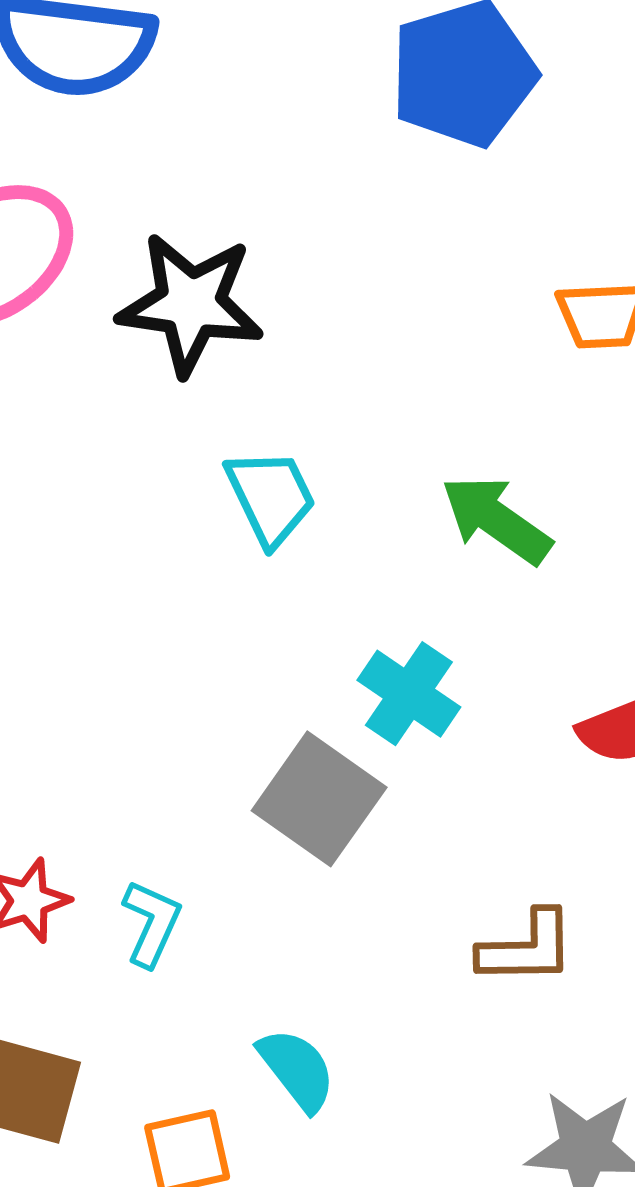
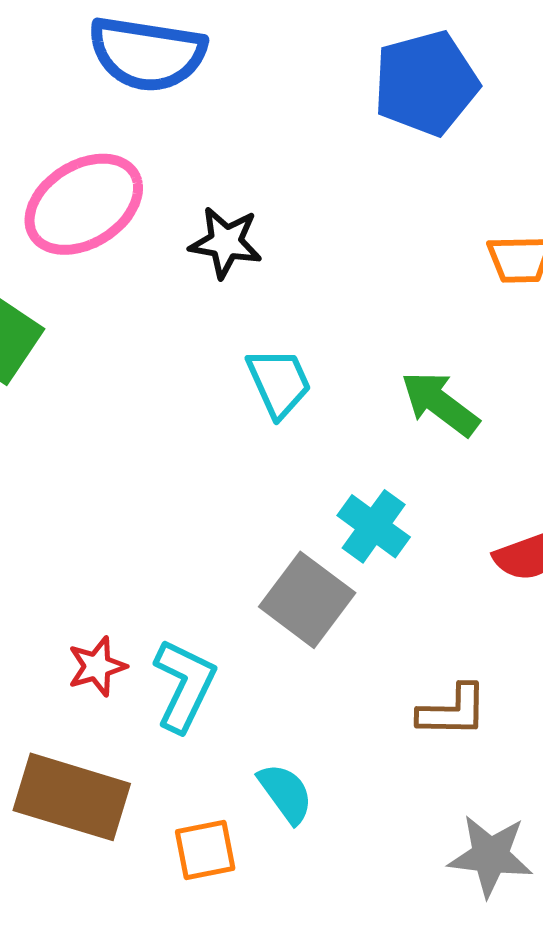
black star: (191, 304) -> (226, 242), size x0.7
cyan L-shape: (152, 923) -> (184, 685), size x1.5

